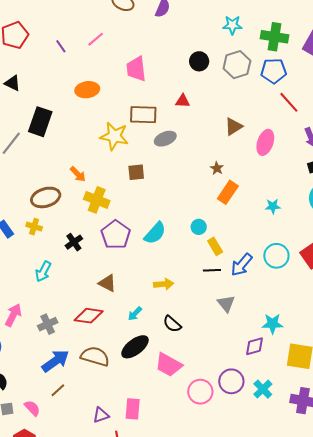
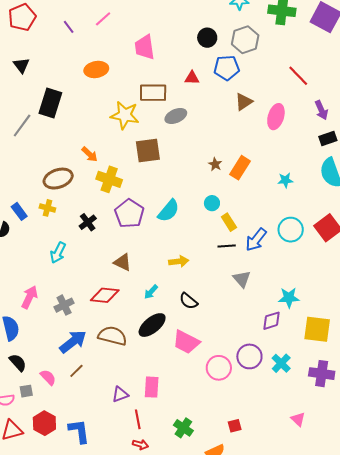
blue pentagon: (274, 71) -> (227, 68), moved
black triangle: (13, 83) -> (21, 65), turned 30
brown star: (217, 168) -> (215, 164), moved
brown square: (136, 172) -> (148, 150), size x1.5
pink semicircle: (32, 408) -> (48, 377), moved

